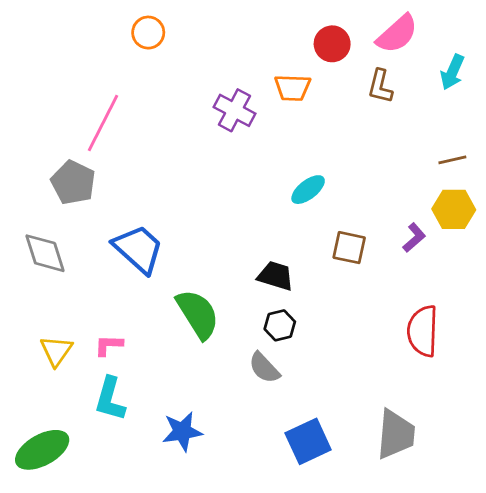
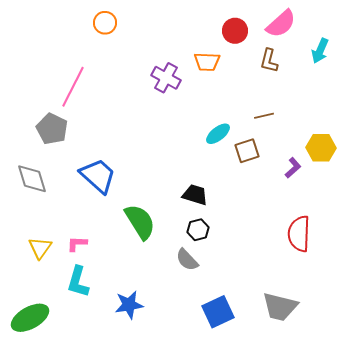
brown line: (452, 160) -> (264, 116), moved
brown square: (349, 248) -> (247, 151), moved, turned -30
gray trapezoid: (396, 434) -> (280, 307), turned 99

